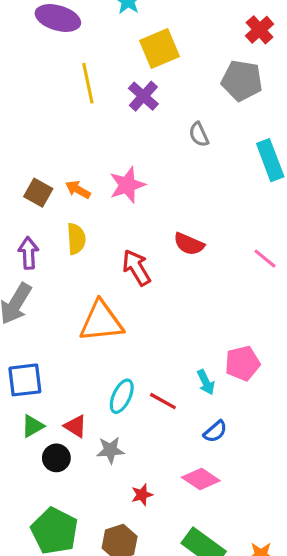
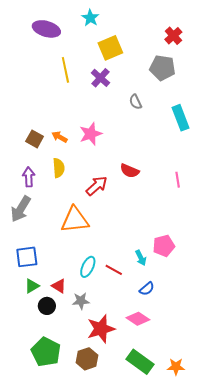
pink line: (265, 259) -> (178, 180), turned 42
red arrow: (136, 268) -> (97, 186), turned 80
red star: (142, 495) -> (101, 329), size x2.0

